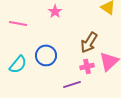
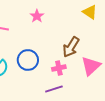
pink cross: (87, 66) -> (59, 68), moved

